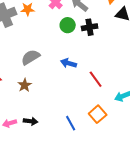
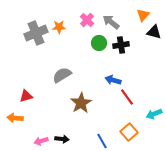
blue arrow: (69, 63) -> (113, 80), moved
brown star: (25, 85) -> (81, 103), moved, size x1.5

